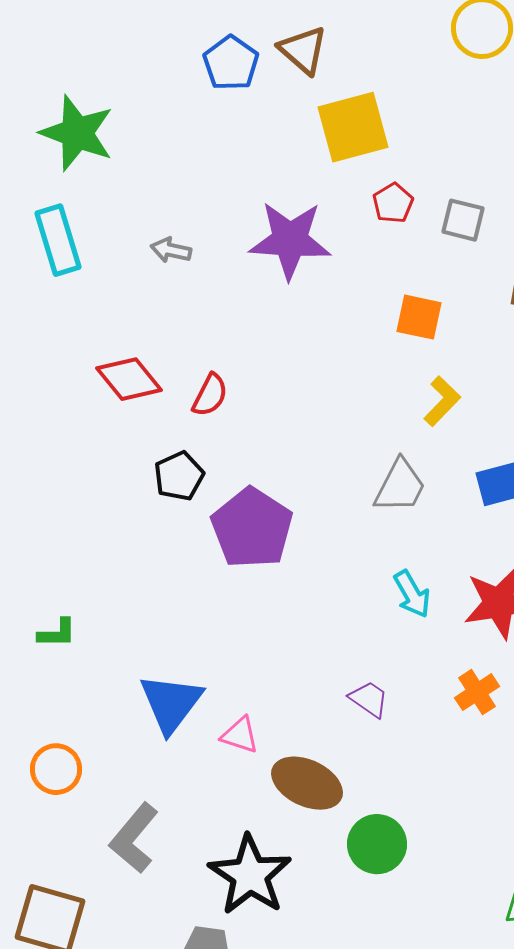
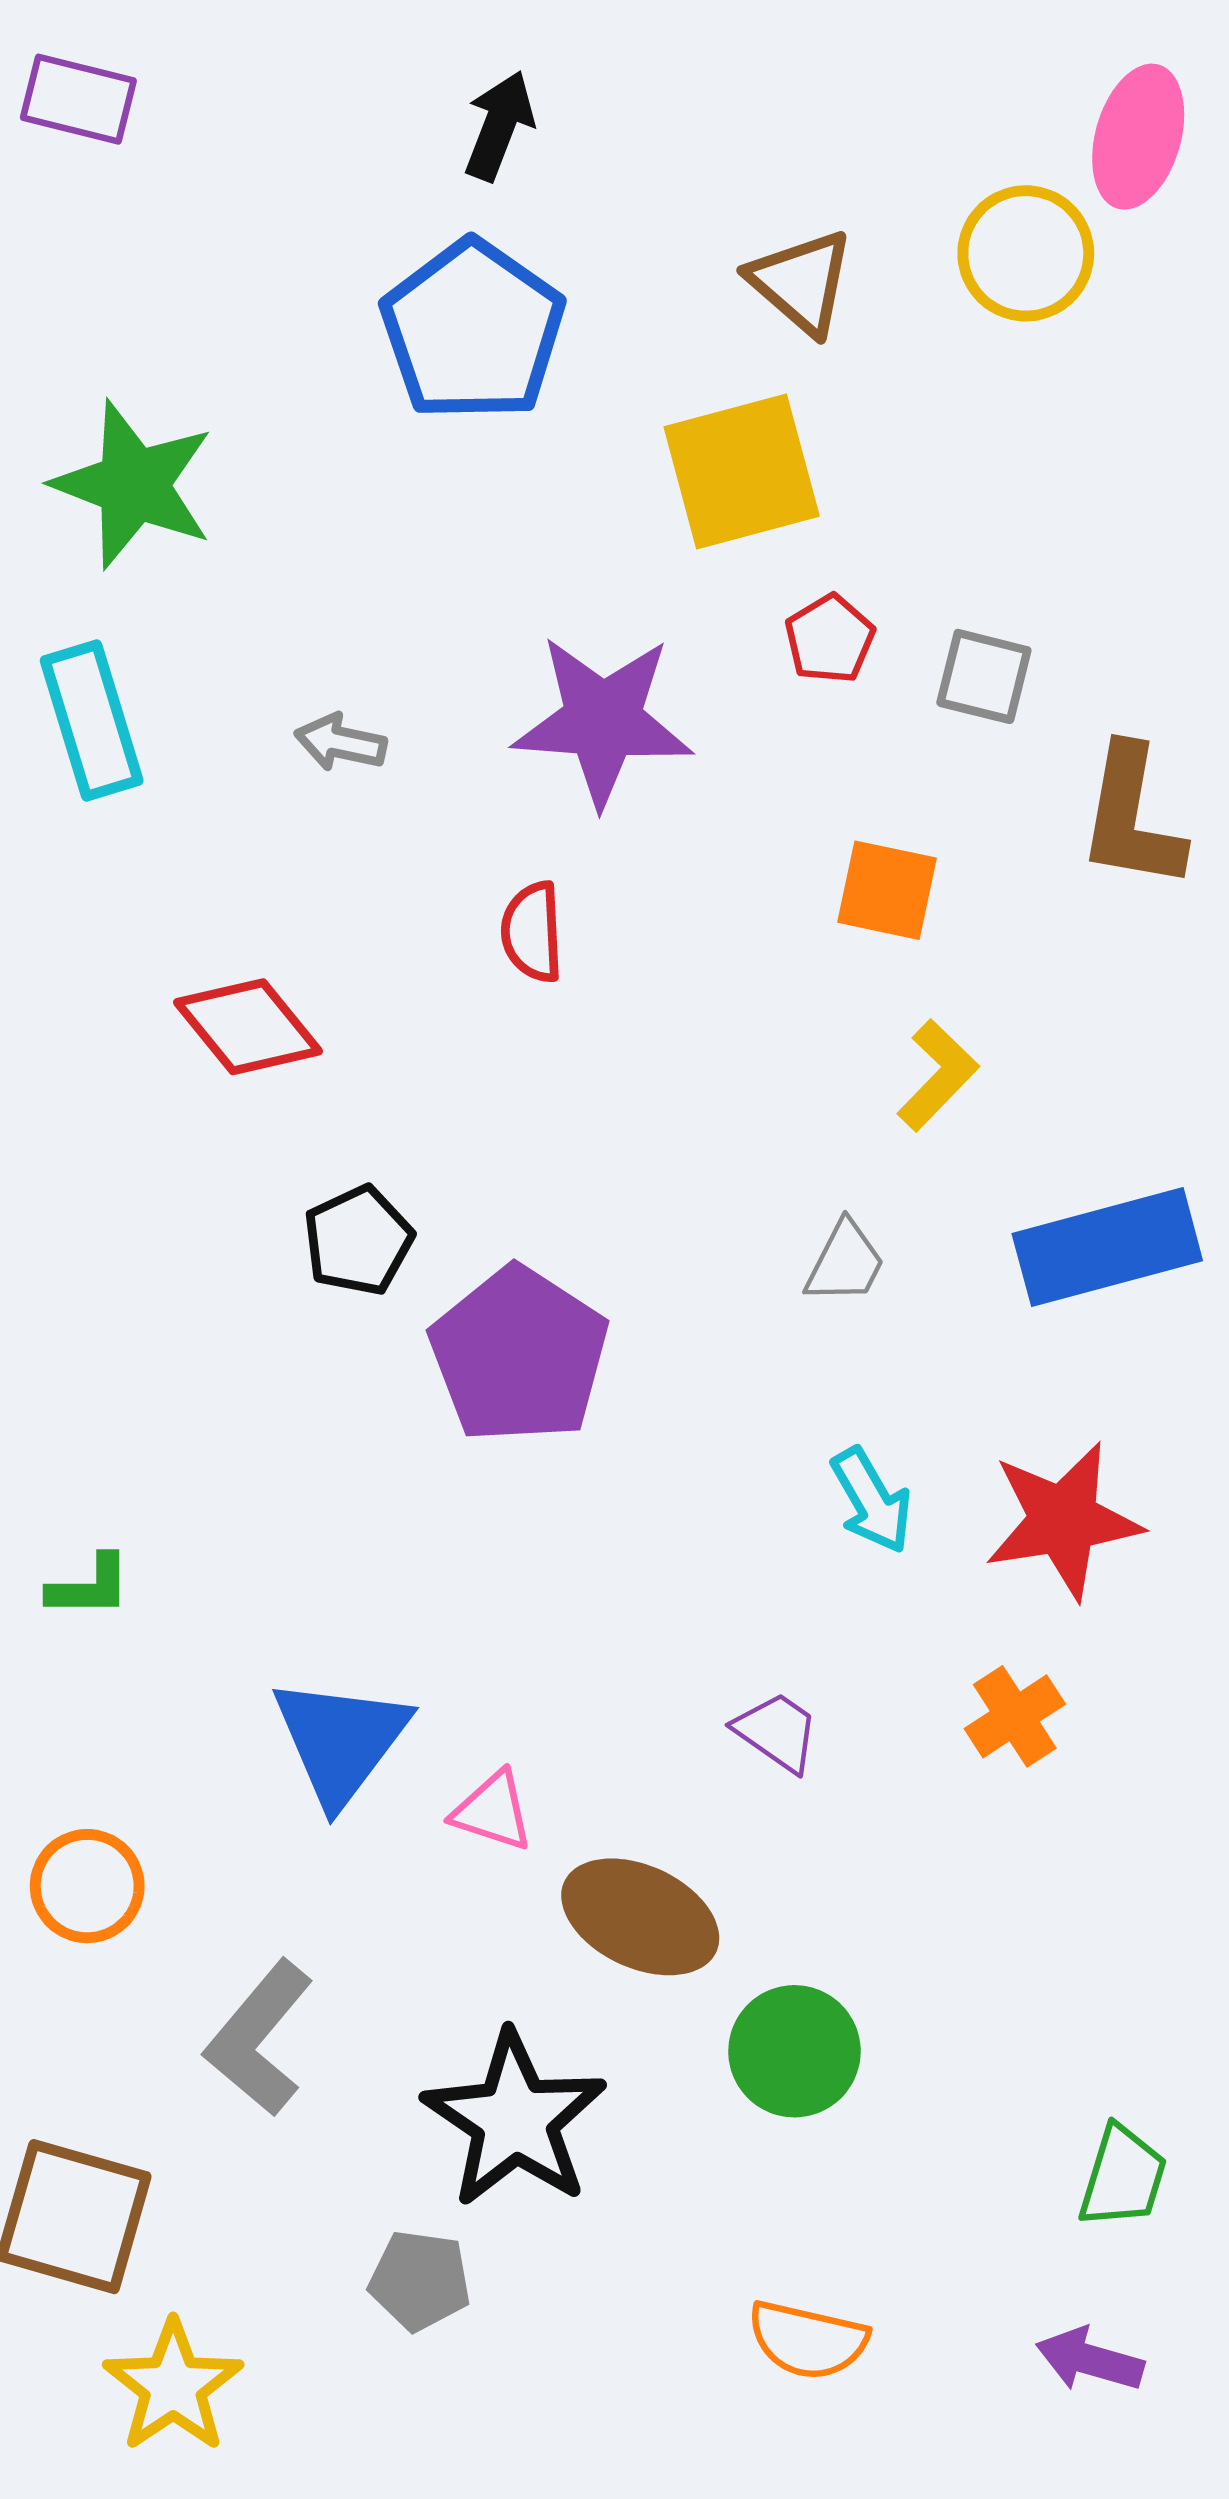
brown triangle: (303, 50) -> (801, 282), moved
blue pentagon: (231, 63) -> (473, 331), size x1.5
red semicircle: (210, 395) -> (532, 932), moved, turned 150
gray trapezoid: (400, 486) -> (845, 1262), size x0.7

